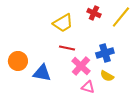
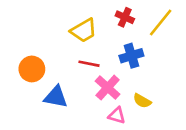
blue cross: (105, 53) -> (131, 56), moved
orange circle: (18, 61) -> (32, 69), moved

